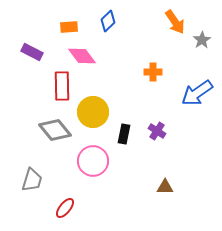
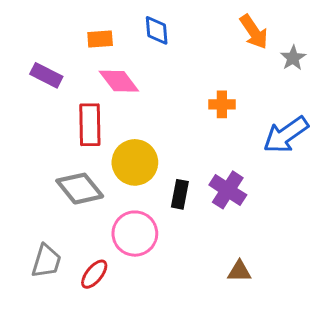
blue diamond: (108, 21) -> (157, 30), turned -50
purple cross: (157, 131) -> (228, 190), size x1.4
red ellipse: (65, 208) -> (94, 274), moved

